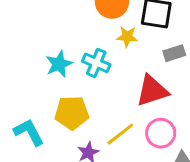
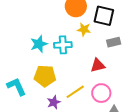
cyan cross: (96, 63) -> (63, 45), turned -30
red triangle: (152, 91) -> (98, 65), size x0.7

